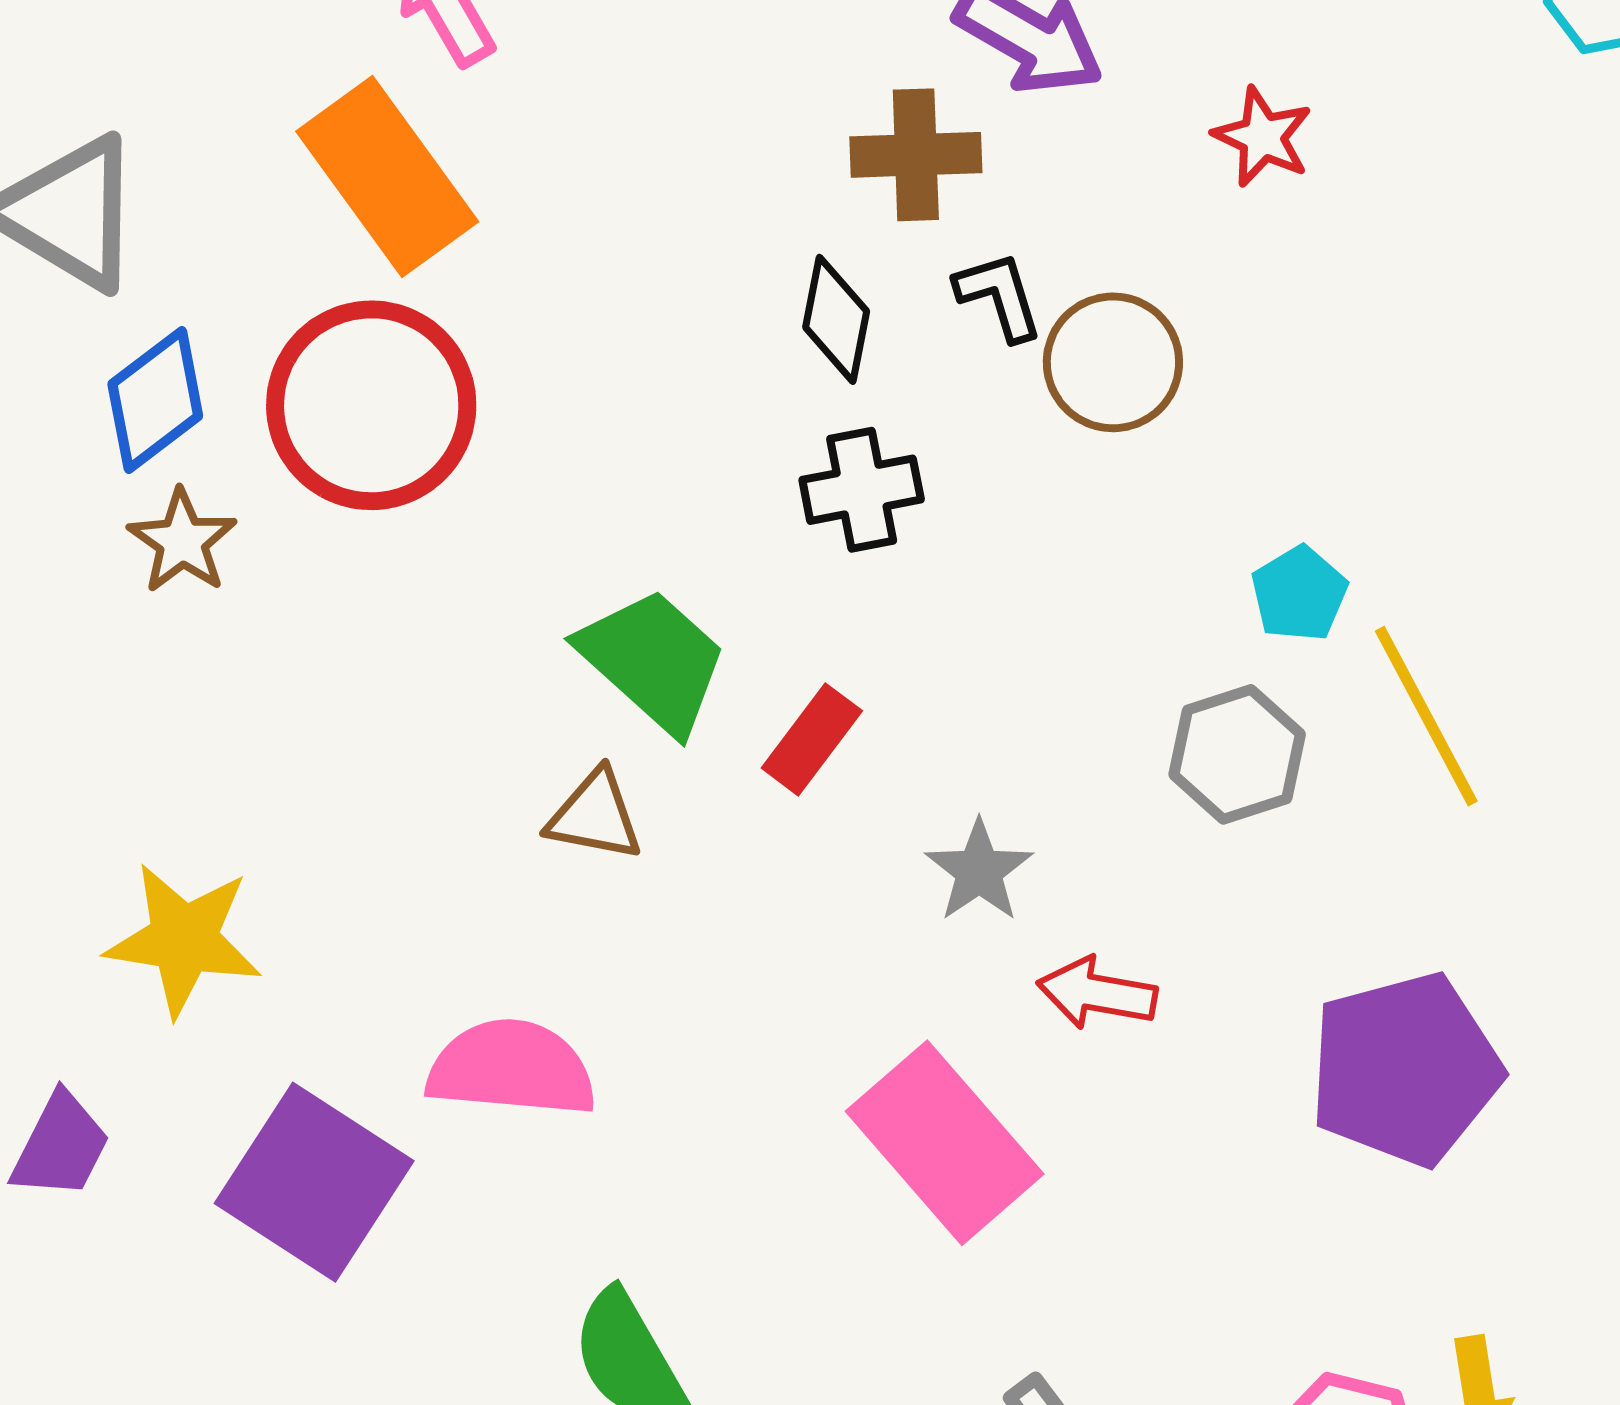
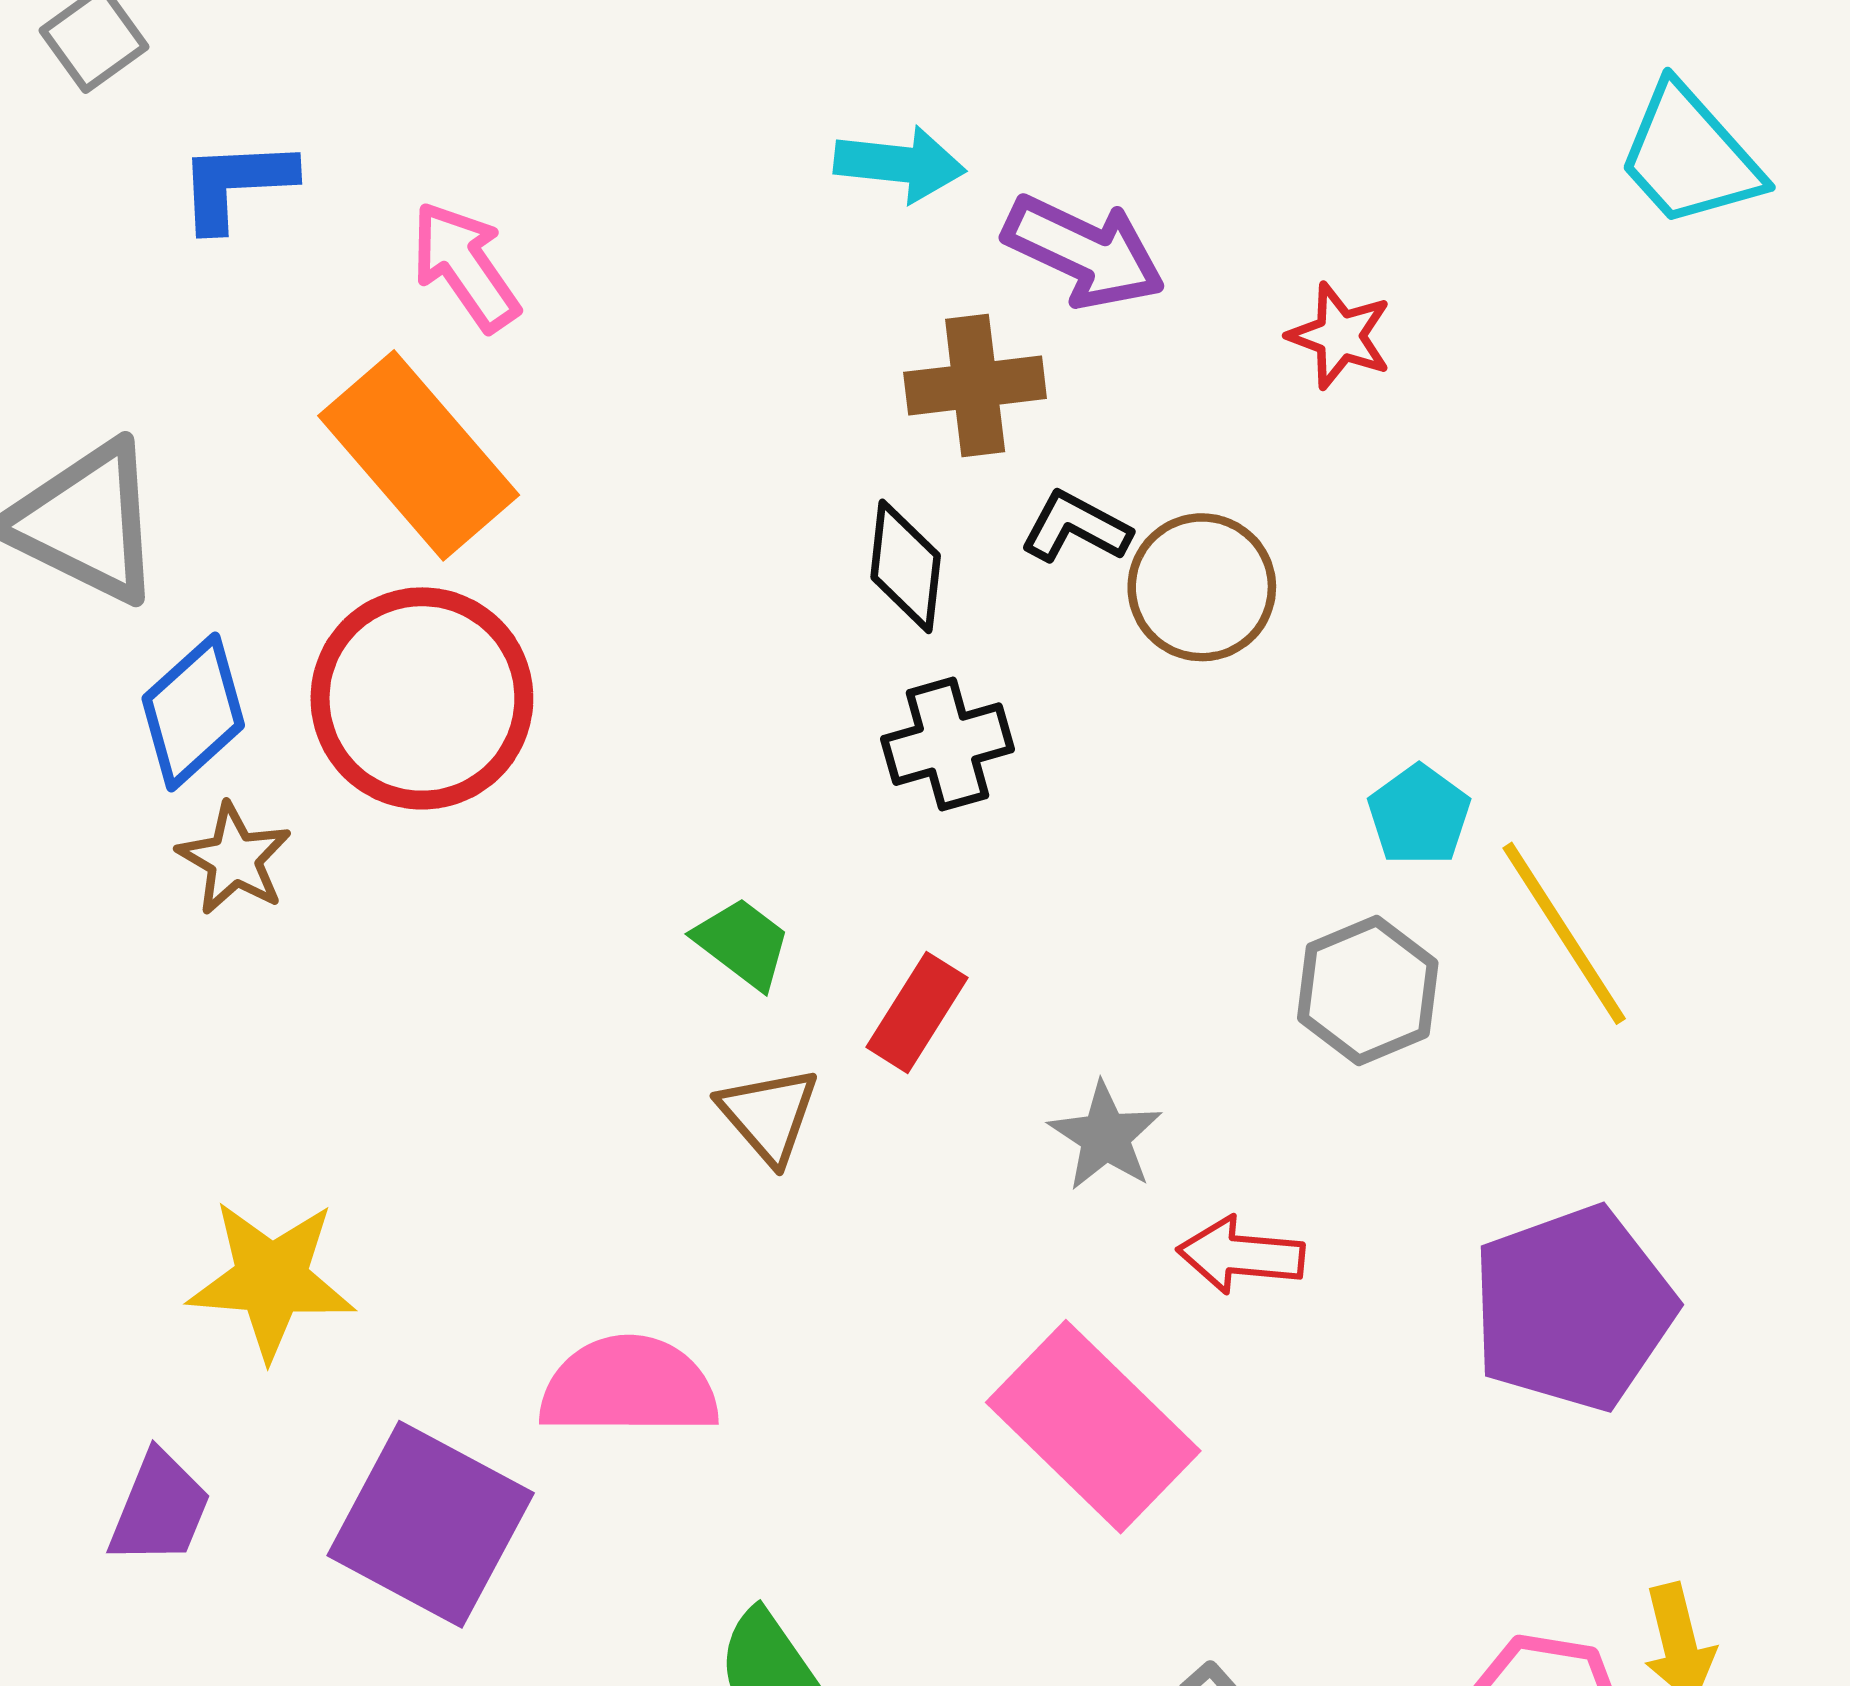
black L-shape: (999, 296) -> (1076, 527), turned -40
green trapezoid: (653, 661) -> (743, 943), size x0.6
brown triangle: (595, 816) -> (769, 1115), moved, turned 43

